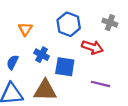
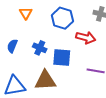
orange triangle: (25, 29) -> (26, 13), moved
blue semicircle: (12, 62) -> (12, 46), moved

